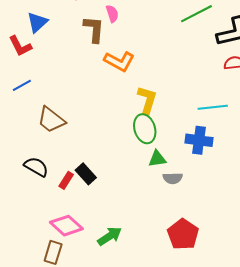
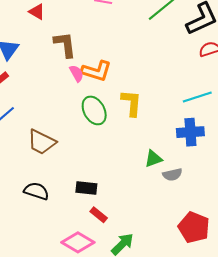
pink semicircle: (112, 14) -> (77, 73), moved
green ellipse: (145, 129) -> (94, 110), moved
black rectangle: (86, 174) -> (86, 188), turned -30
red rectangle: (66, 180) -> (99, 215), moved, turned -72

